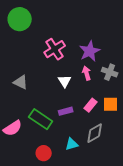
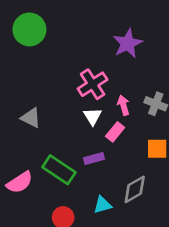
pink cross: (55, 49) -> (93, 84), moved
purple star: (90, 51) -> (128, 43), moved
pink rectangle: (91, 105) -> (115, 132), moved

